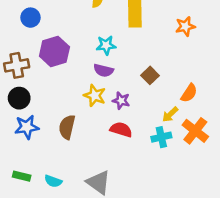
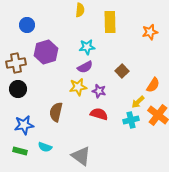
purple semicircle: (103, 70) -> (85, 67), turned -42
yellow star: (95, 96) -> (78, 87), turned -30
blue star: (27, 127) -> (24, 125), moved
cyan semicircle: (53, 181) -> (45, 147), moved

